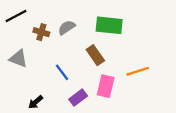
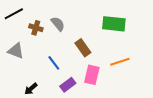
green rectangle: (109, 25) -> (114, 24), moved
gray semicircle: (67, 28) -> (58, 24), turned 84

